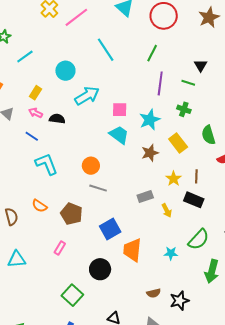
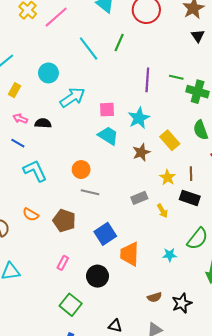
green line: (152, 53) -> (119, 42), moved
black triangle: (201, 65) -> (198, 36), moved
yellow rectangle: (36, 93) -> (14, 90), moved
green cross: (184, 109) -> (198, 92), moved, size x1.5
pink rectangle: (60, 248) -> (63, 263), moved

